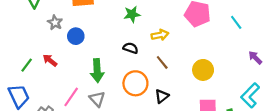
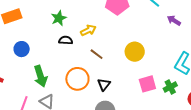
blue circle: (76, 36) -> (22, 49), moved
black semicircle: (131, 48) -> (66, 40), moved
purple arrow: (255, 58) -> (174, 20), moved

